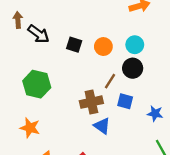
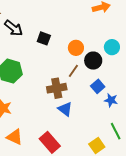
cyan circle: (135, 45) -> (112, 47), moved
orange circle: (103, 47) -> (76, 48), moved
blue square: (125, 101) -> (98, 86), moved, turned 32

